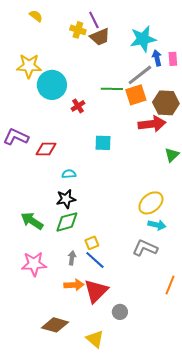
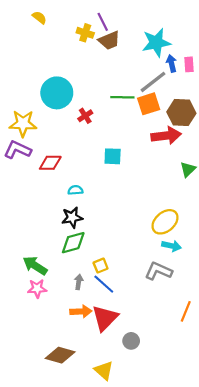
yellow star: (29, 66) -> (23, 123), moved
green arrow: (32, 221) -> (35, 266), moved
pink star: (34, 264) -> (37, 288), size x0.7

